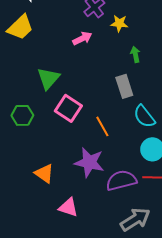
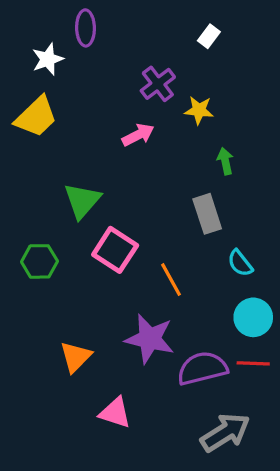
cyan semicircle: (144, 116) -> (240, 263), size x0.7
orange triangle: (44, 173) -> (76, 357), turned 40

